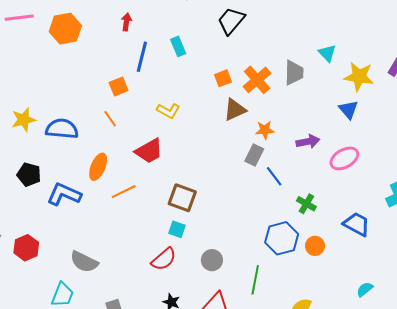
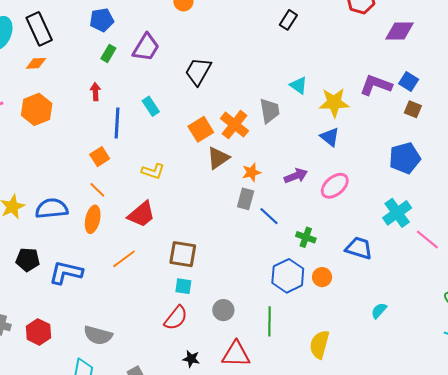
orange square: (223, 78) -> (201, 129), size x1.4
orange ellipse: (98, 167) -> (93, 219), moved

